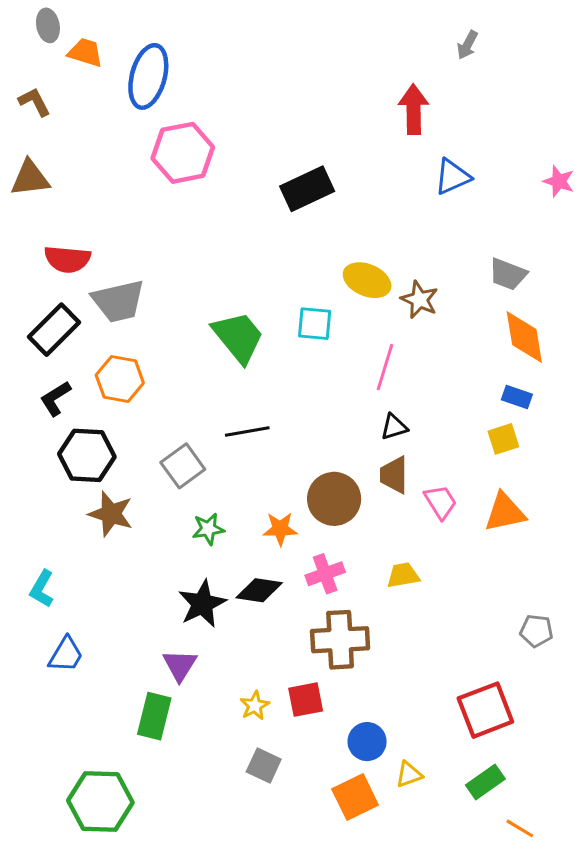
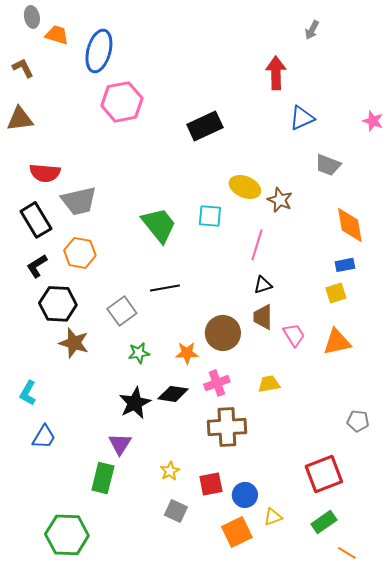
gray trapezoid: (508, 274) -> (328, 165), moved
black rectangle: (54, 330) -> (36, 220), turned -76
blue rectangle: (517, 397) -> (345, 265), turned -30
red square: (306, 700) -> (211, 484), moved

